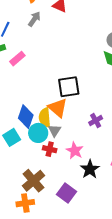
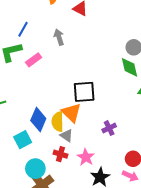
gray arrow: (34, 19) -> (59, 37), moved, turned -56
gray triangle: (54, 131) -> (67, 136), turned -32
cyan circle: (38, 133) -> (35, 169), moved

